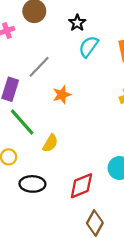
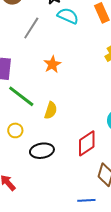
cyan semicircle: (89, 47) -> (68, 16), turned 90
gray line: (39, 67) -> (31, 28), moved

